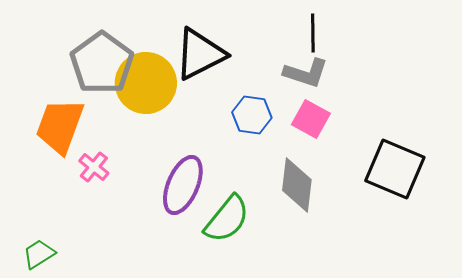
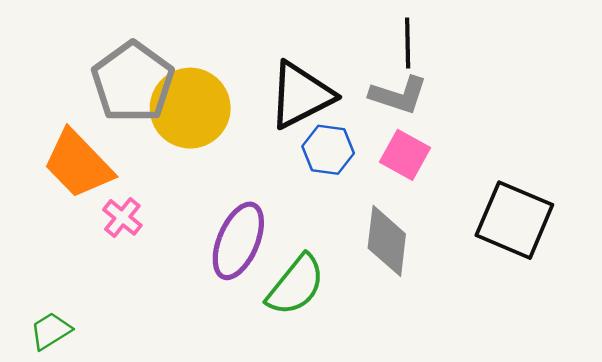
black triangle: (200, 54) -> (301, 95), moved
orange trapezoid: (60, 126) -> (78, 164), turned -64

